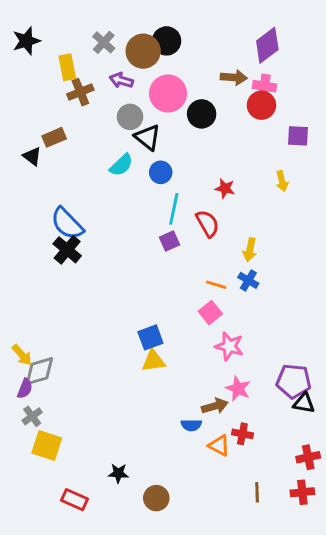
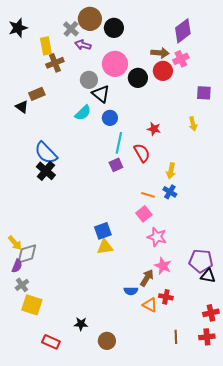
brown circle: (143, 51) -> (90, 19), moved
purple arrow: (121, 80) -> (83, 45), moved
pink cross: (264, 86) -> (181, 59), turned -35
red circle: (261, 105) -> (163, 71), moved
brown arrow: (215, 406) -> (147, 278), turned -42

